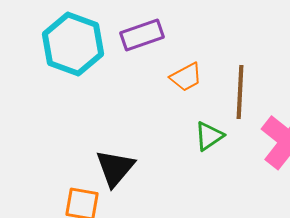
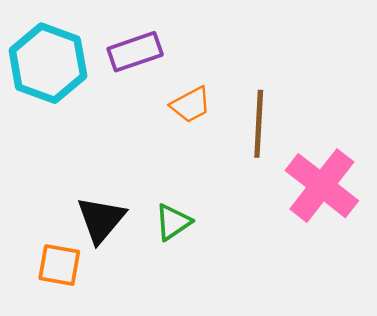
green triangle: (209, 136) -> (173, 222), moved

